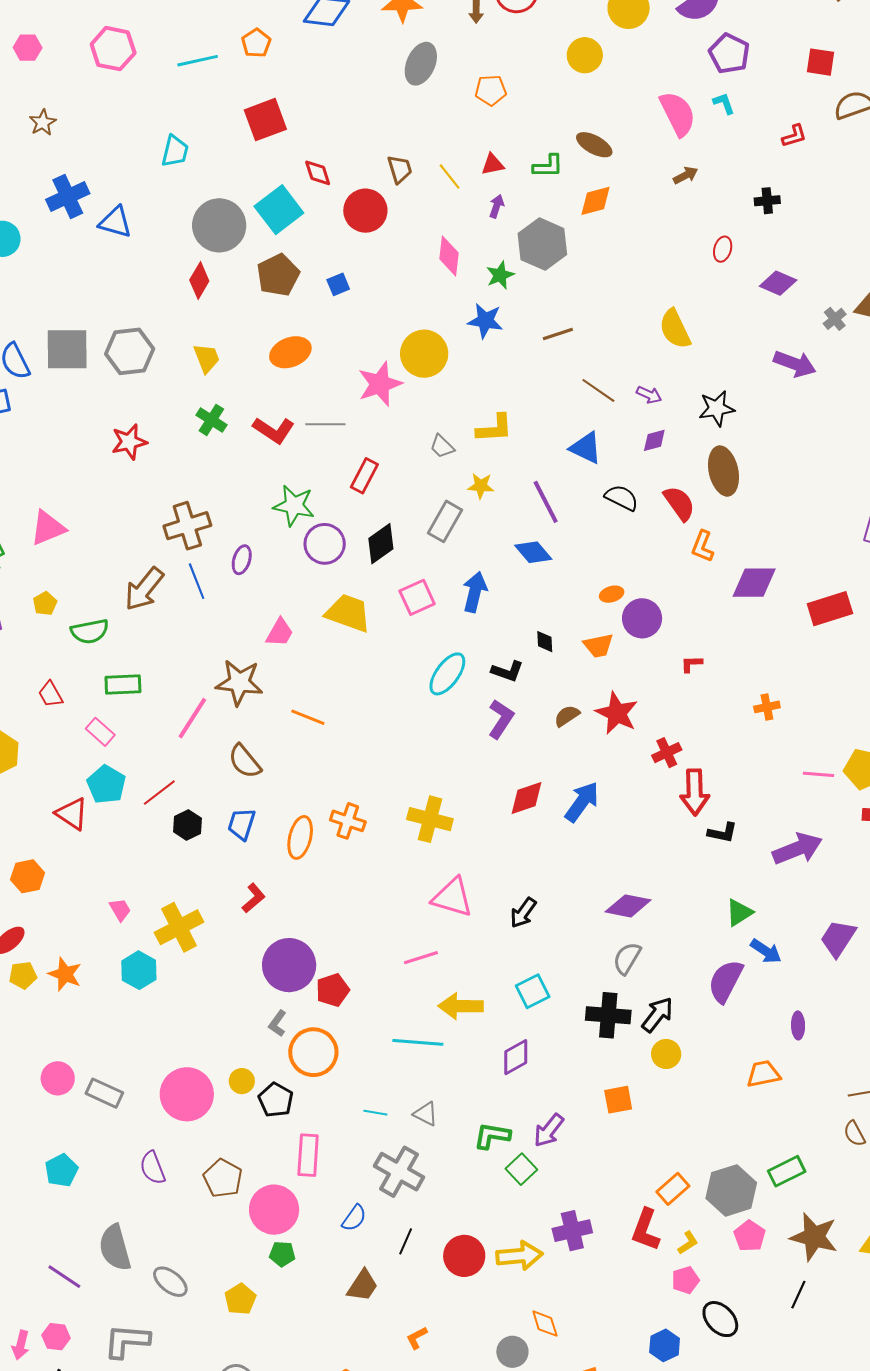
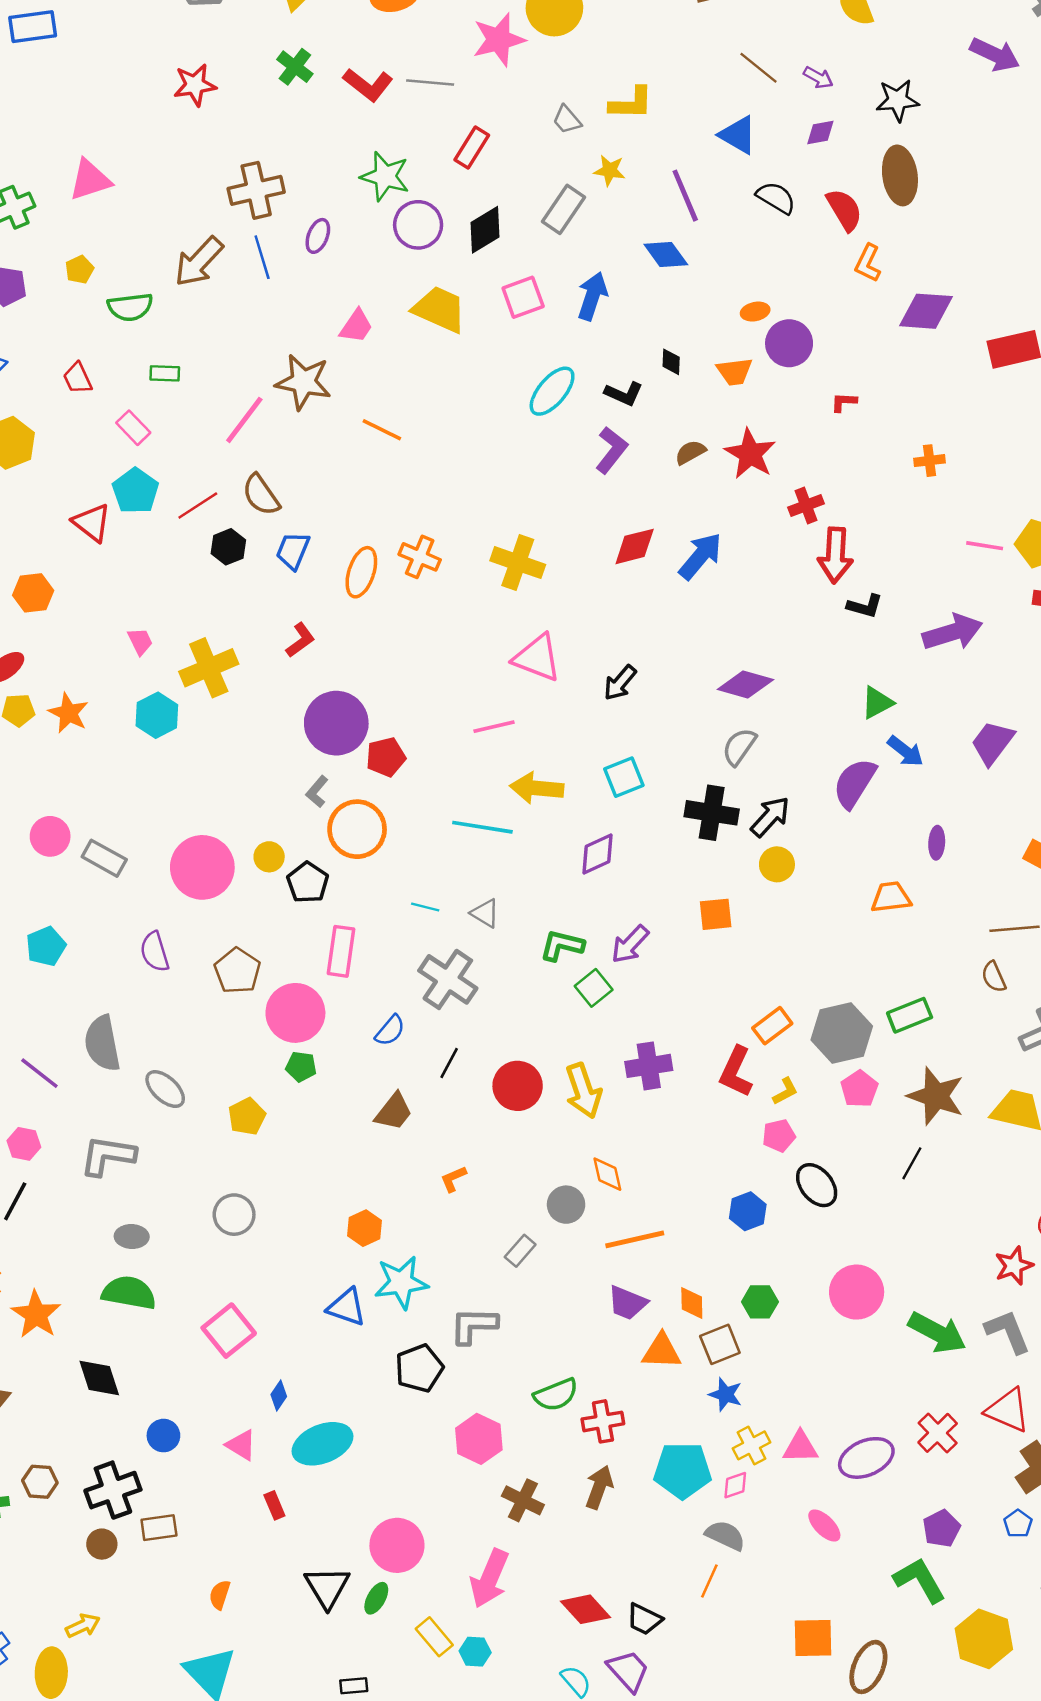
green rectangle: (123, 684) -> (165, 373), size x0.7
brown semicircle: (245, 761) -> (261, 495), moved
yellow arrow: (519, 1256) -> (583, 1091), turned 72

